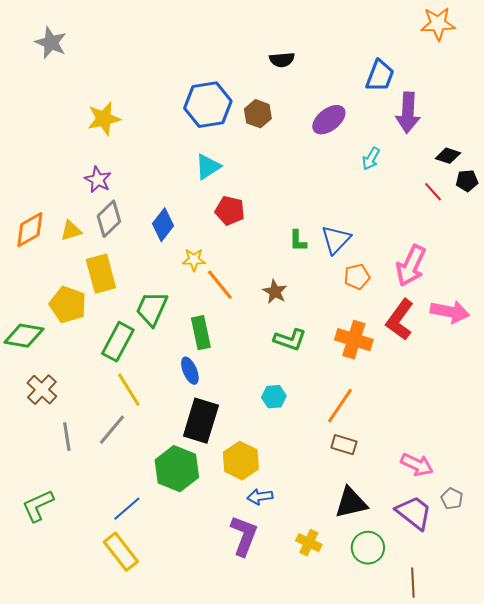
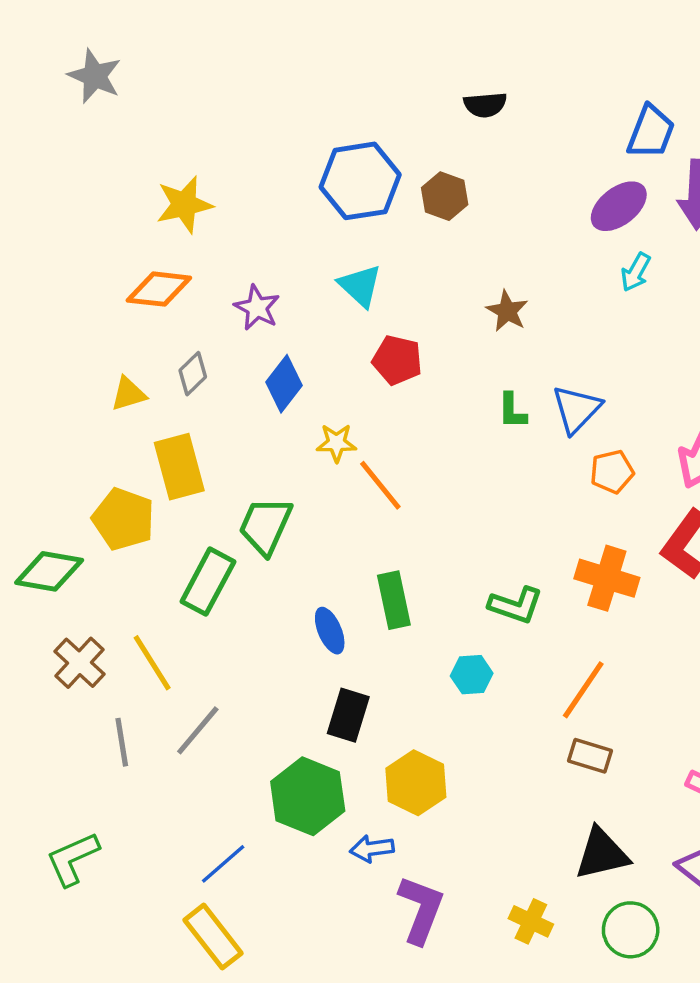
purple ellipse: (329, 120) -> (619, 206), moved
cyan triangle: (208, 167) -> (360, 286), turned -44
purple star: (98, 180) -> (257, 308), moved
gray diamond: (109, 219) -> (193, 374), size x0.7
orange diamond: (30, 230) -> (159, 289), moved, turned 36
brown star: (275, 292) -> (507, 311), moved
green rectangle: (201, 333) -> (394, 600), moved
green L-shape: (290, 340) -> (516, 605), moved
yellow line: (129, 390) -> (152, 663), moved
black rectangle: (201, 421) -> (348, 715), size x0.7
blue arrow: (260, 497) -> (372, 849), moved

